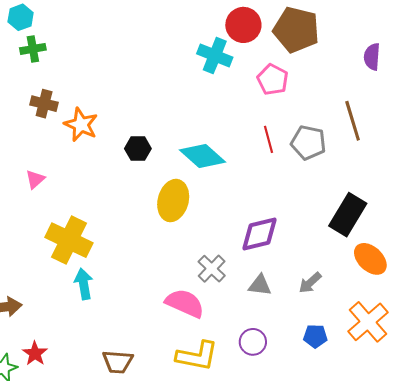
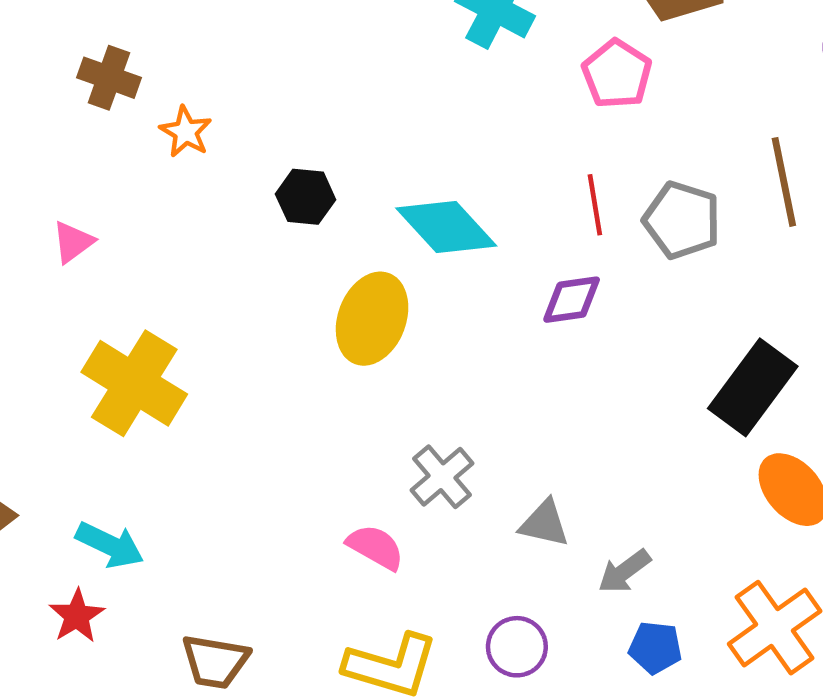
orange star: (81, 125) -> (186, 132), size x0.7
purple diamond: (260, 234) -> (572, 300), moved, size x0.7
gray arrow: (310, 283) -> (624, 571), moved
cyan arrow: (84, 284) -> (110, 545), moved, turned 120
pink semicircle: (185, 303) -> (375, 547), size x0.7
red star: (35, 353) -> (77, 616), moved

